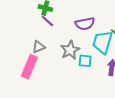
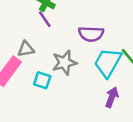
cyan square: (85, 61) -> (42, 80), moved

